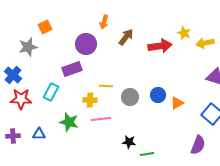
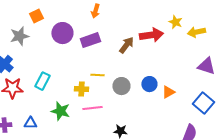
brown arrow: (126, 37) -> (126, 45), moved
purple circle: (86, 44) -> (62, 33), moved
purple rectangle: (72, 69) -> (90, 40), moved

